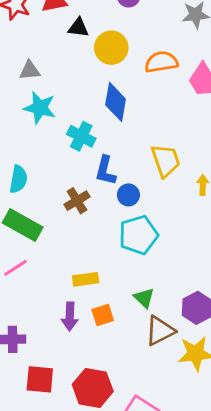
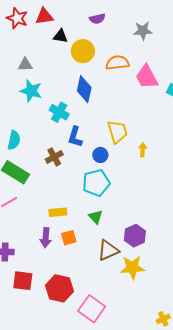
blue circle: (128, 195) -> (100, 155), moved
green triangle: (144, 298) -> (96, 217), moved

